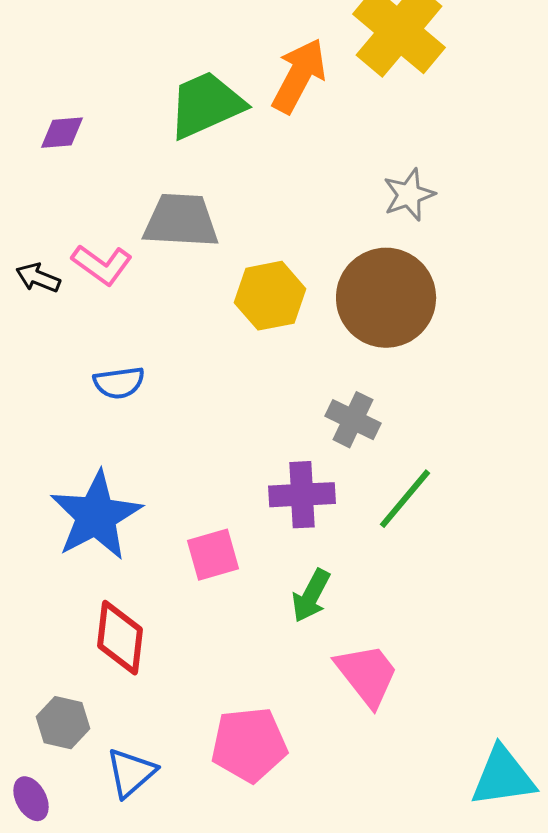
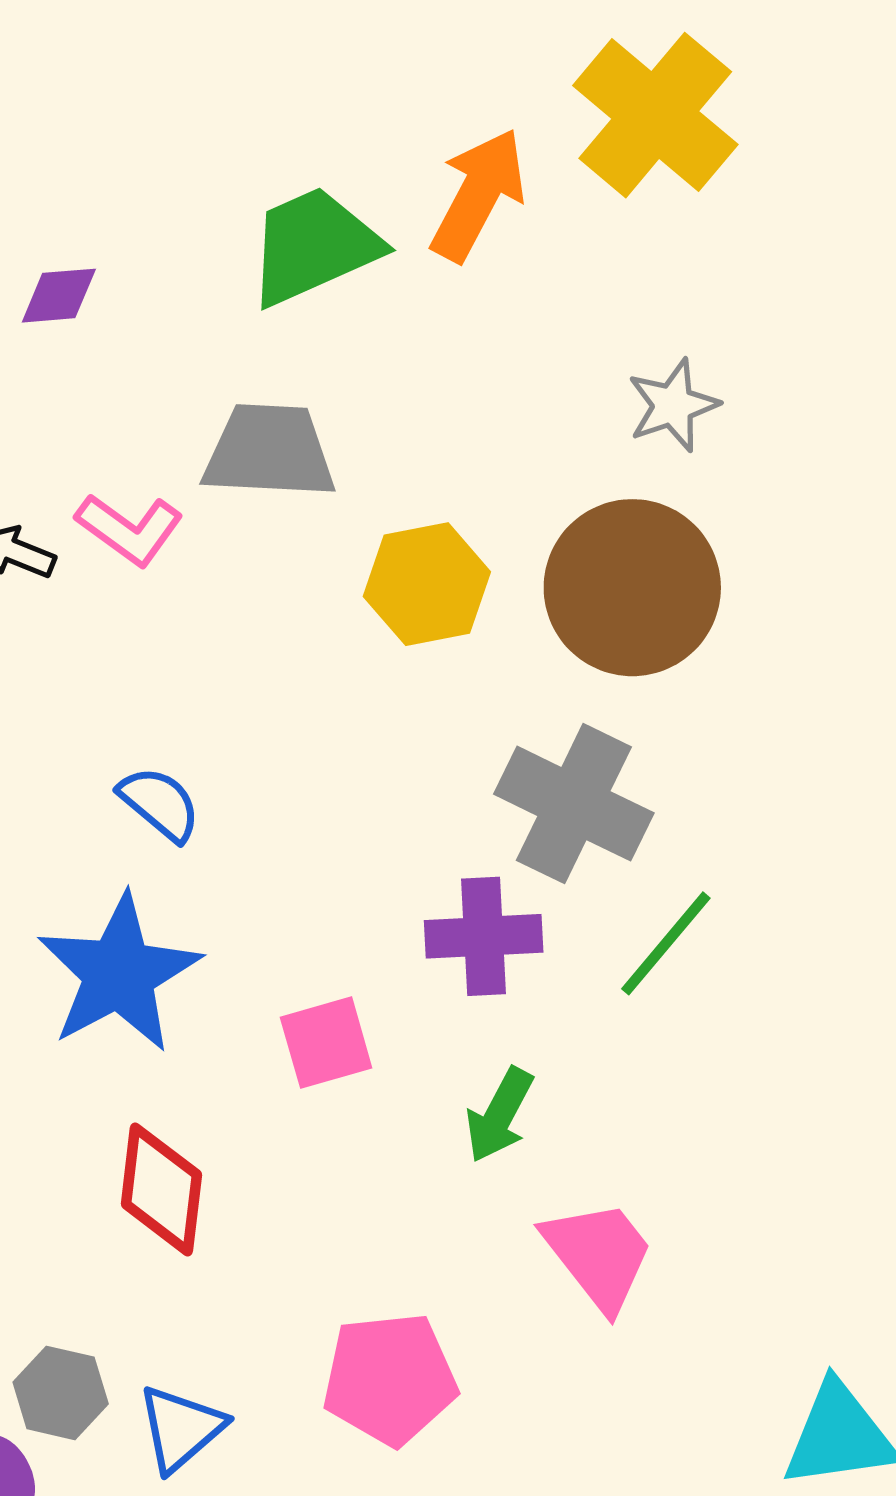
blue semicircle: (119, 383) -> (160, 804), moved, turned -132
gray cross: (353, 420) -> (574, 804), size x1.6
gray hexagon: (63, 723) -> (61, 1393), moved

